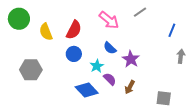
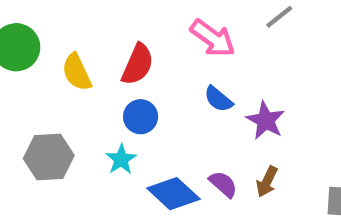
cyan star: (97, 66) -> (121, 159), moved
purple semicircle: (110, 79) -> (223, 184), moved

